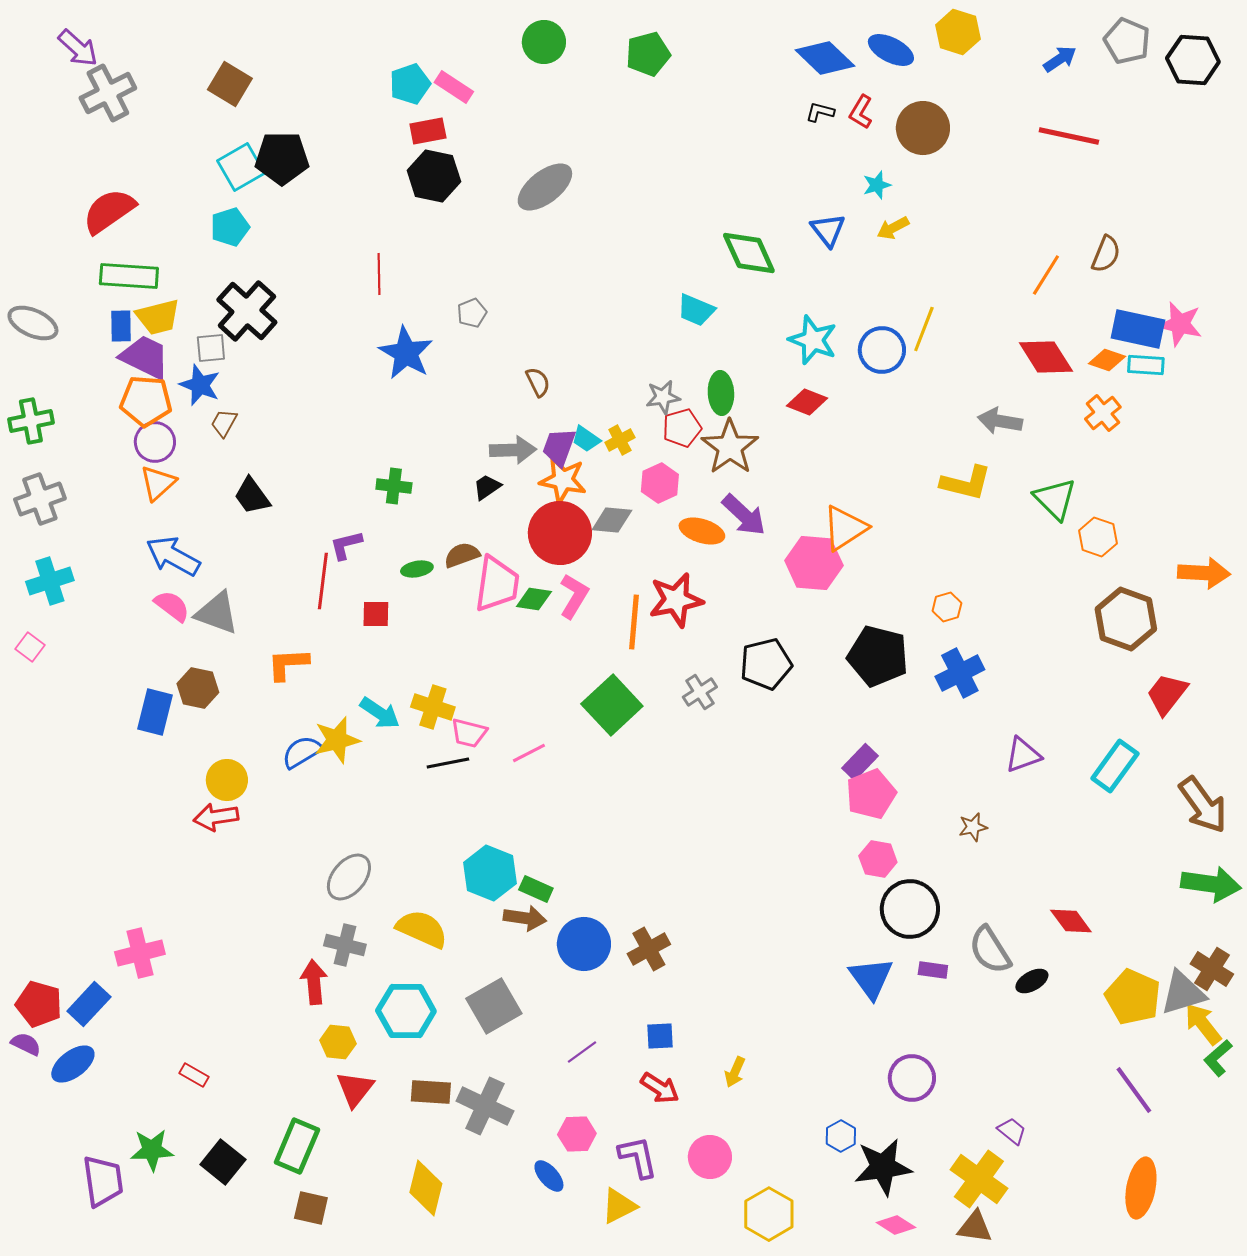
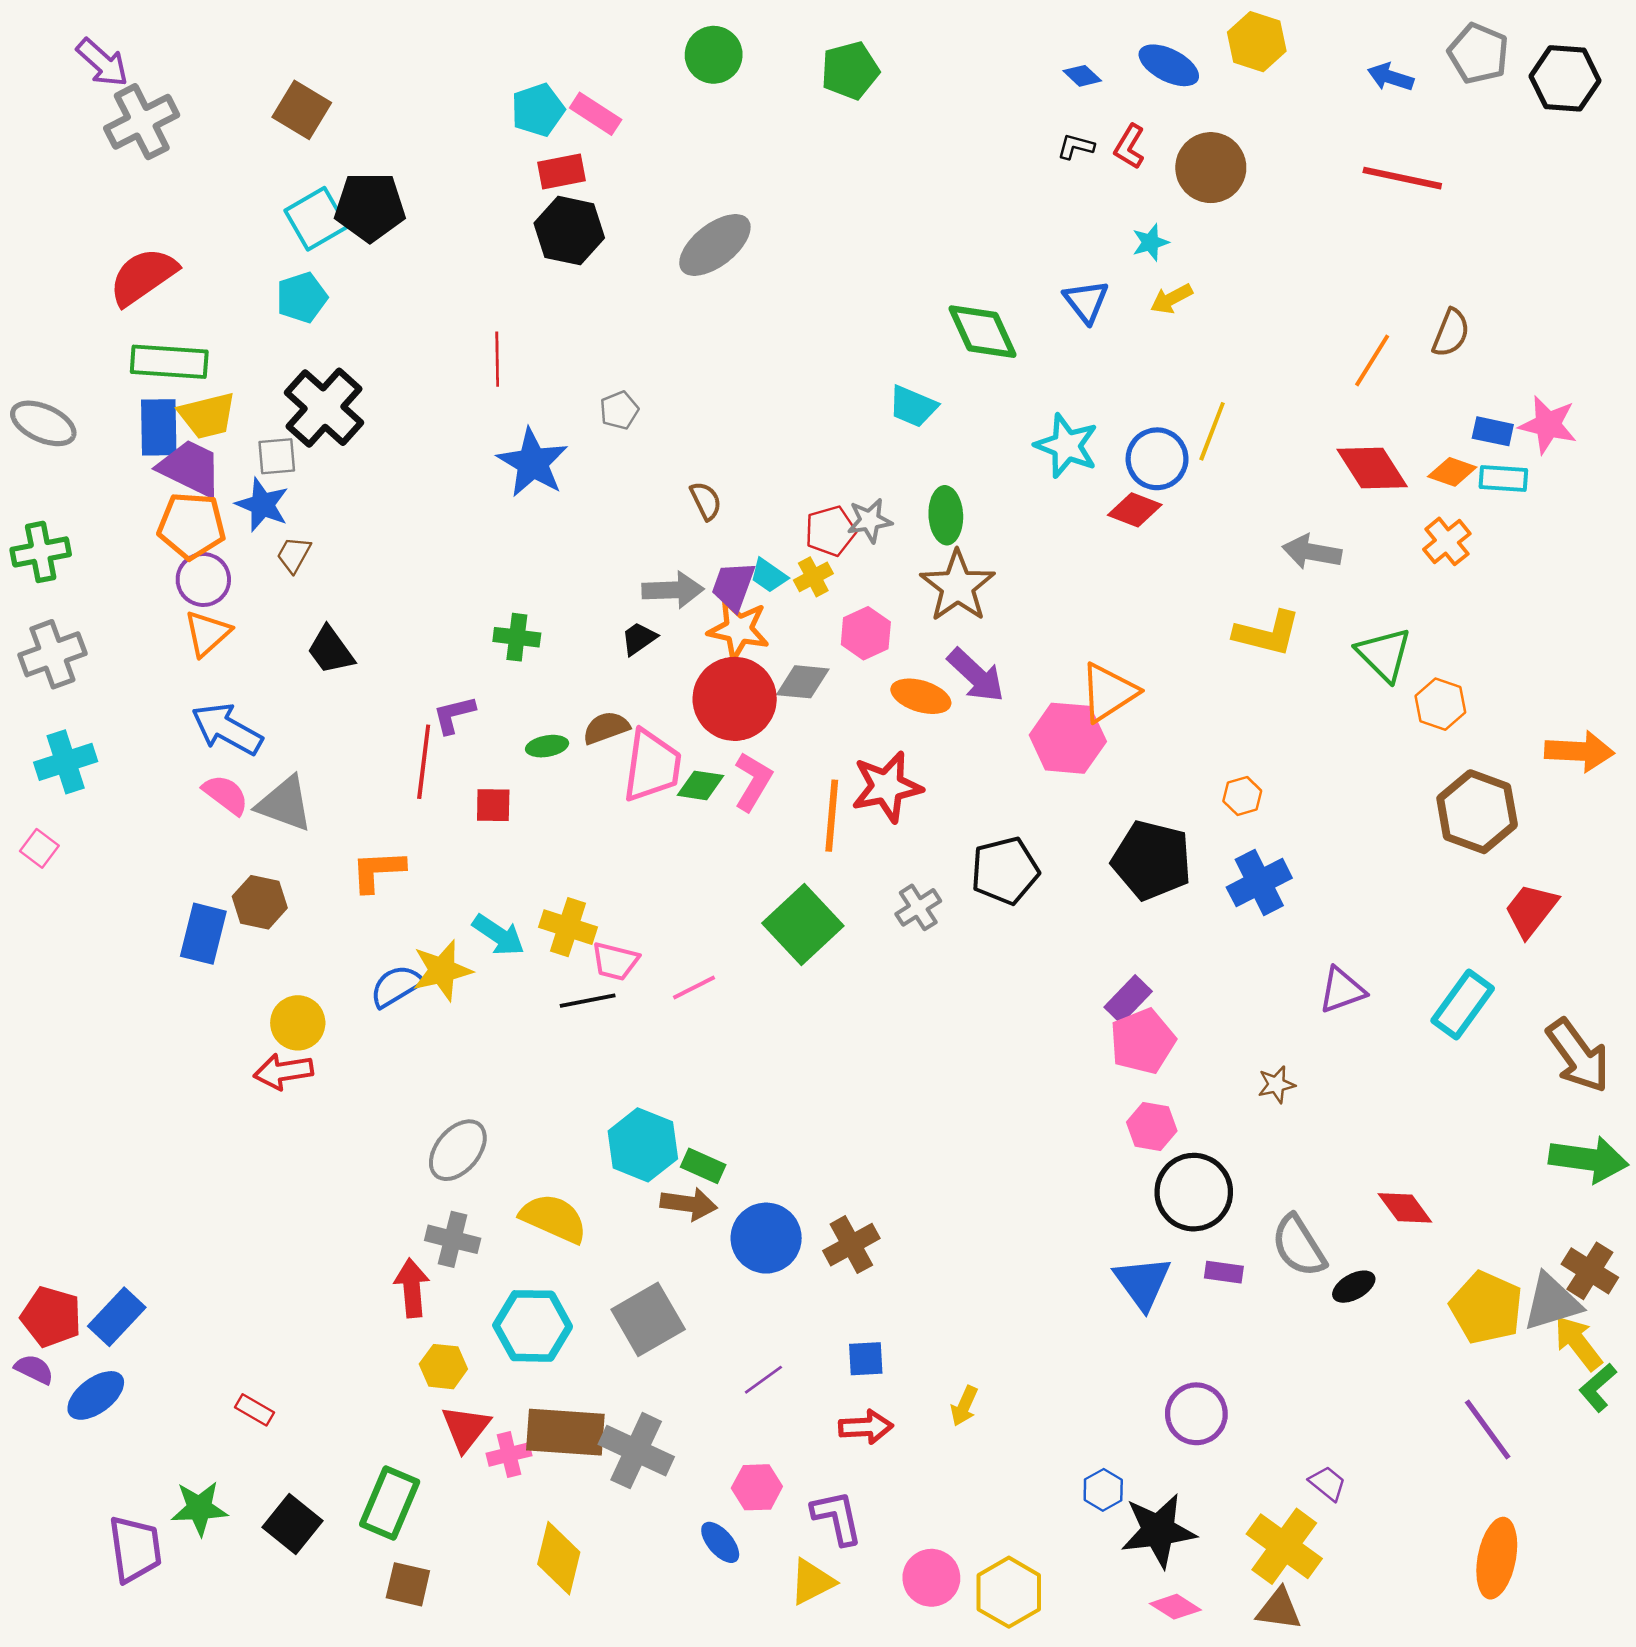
blue diamond: (825, 58) -> (1082, 76), size x0.5
blue arrow: (1060, 59) -> (1391, 77), turned -128
blue rectangle: (121, 326) -> (159, 427), size x1.4
blue rectangle: (1138, 329) -> (1493, 431), size x0.6
red diamond: (807, 402) -> (1135, 510), moved
red pentagon: (682, 428) -> (830, 531), moved
pink cross: (140, 953) -> (509, 1454), moved, size x0.7
red arrow: (660, 1088) -> (866, 1427), turned -36
brown rectangle: (431, 1092) -> (565, 1432), size x1.5
pink circle: (710, 1157) -> (931, 1578), moved

